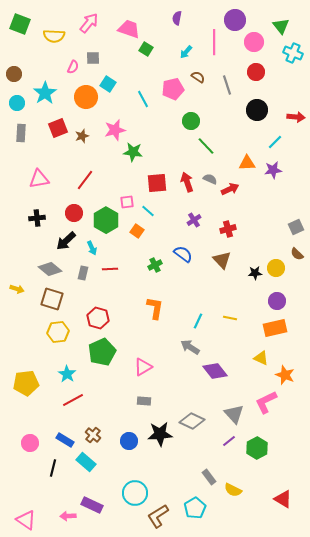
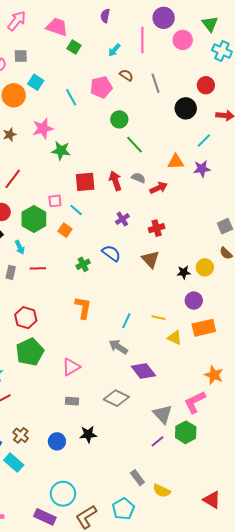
red circle: (256, 72) -> (206, 85), moved
purple circle: (277, 301) -> (194, 301), moved
yellow triangle: (261, 358) -> (175, 338), moved
gray diamond: (192, 421) -> (116, 398), moved
black star: (160, 434) -> (88, 434), size x0.7
green hexagon: (257, 448) -> (186, 432), moved
purple rectangle: (92, 505) -> (45, 517), moved

